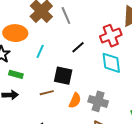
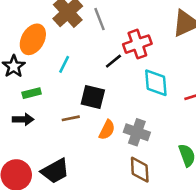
orange ellipse: (15, 33) -> (33, 39), turned -65
red cross: (111, 36) -> (137, 44), moved
green rectangle: (16, 74) -> (32, 93), turned -32

